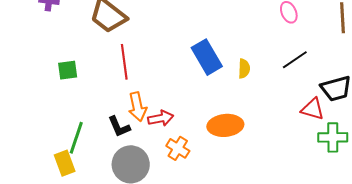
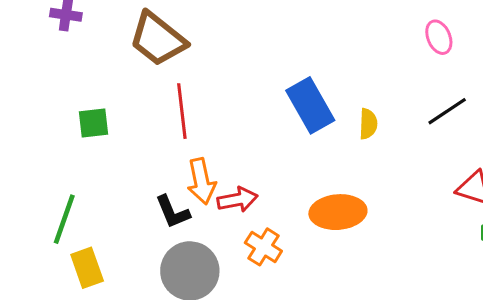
green line: (76, 138) -> (64, 219), moved

